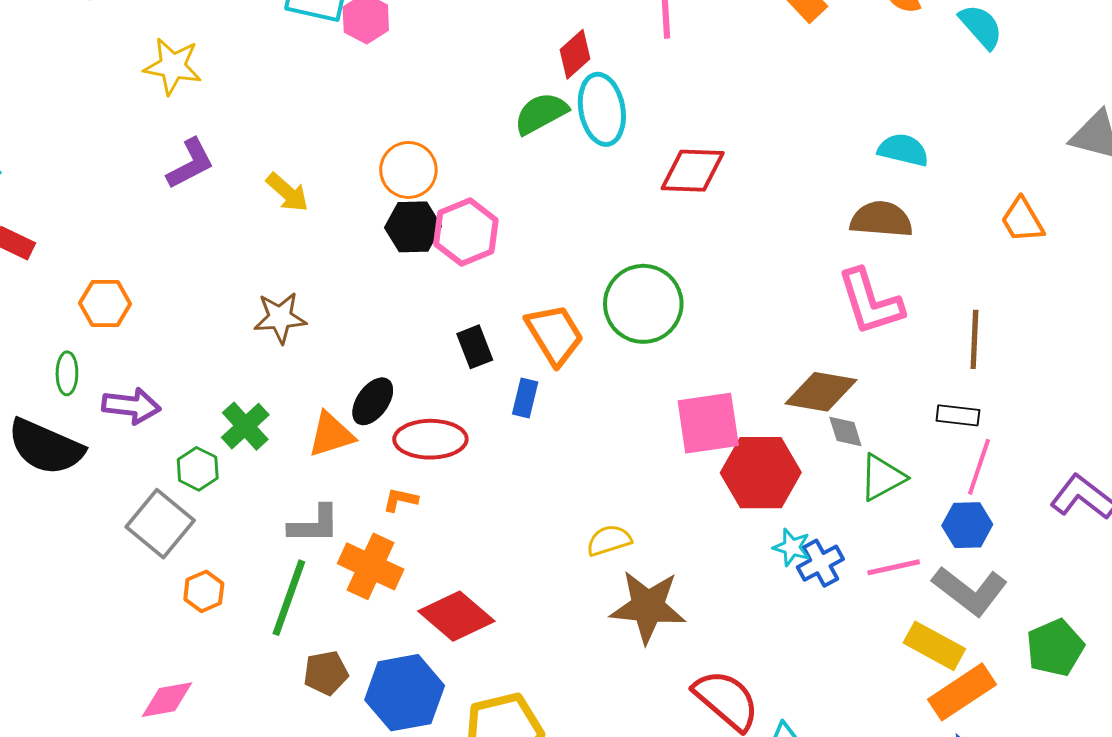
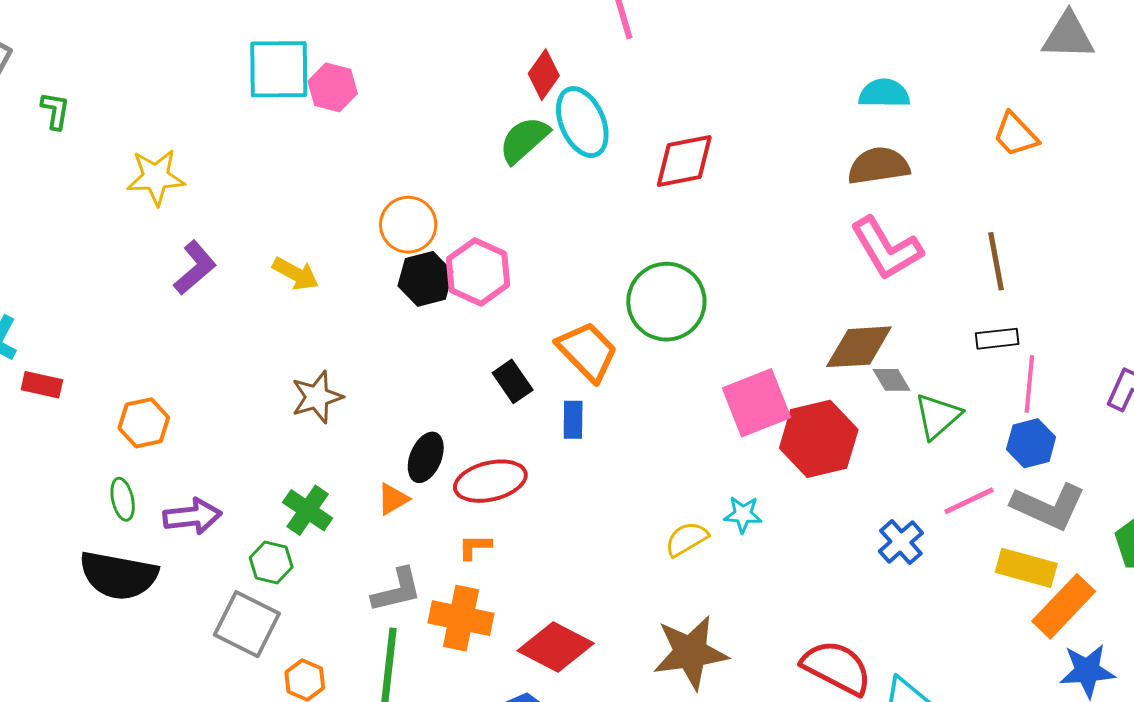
orange triangle: (331, 435) -> (393, 499), size x0.7
cyan star: (792, 547) -> (743, 514), moved
blue cross: (820, 563) -> (901, 542), moved
brown star: (648, 607) -> (690, 652), moved

